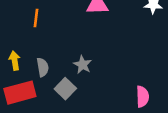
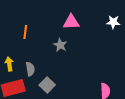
gray star: (83, 65) -> (60, 45), moved

